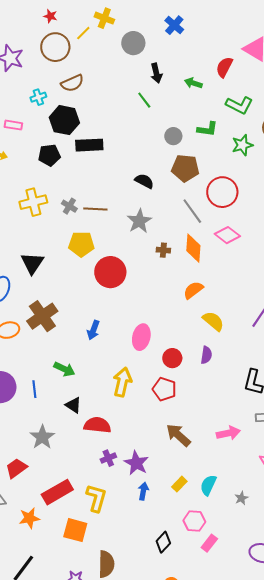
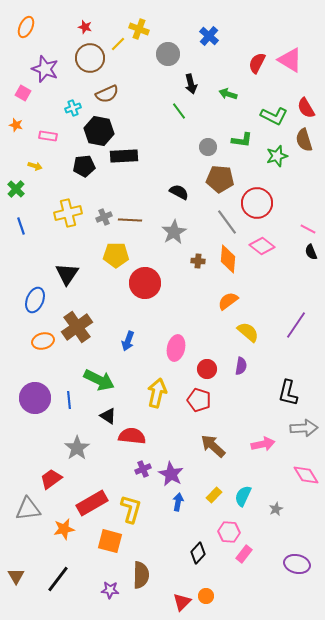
red semicircle: (224, 67) -> (257, 63), moved
gray cross: (69, 206) -> (104, 217), turned 35
green arrow: (64, 369) -> (99, 380), size x1.4

